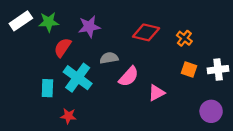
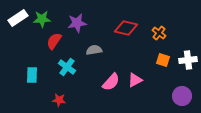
pink semicircle: (129, 77) -> (111, 82), moved
cyan cross: (78, 78) -> (67, 67), size x0.7
cyan rectangle: (47, 88) -> (32, 75), moved

